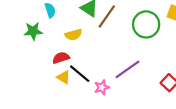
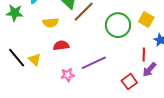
red semicircle: (61, 58) -> (61, 45), moved
black line: (80, 74) -> (17, 58), moved

